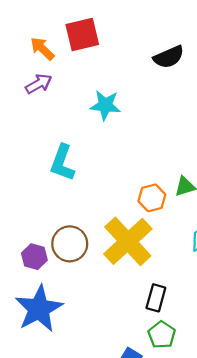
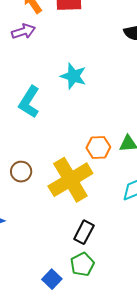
cyan star: (105, 105) -> (73, 76), moved
brown circle: (70, 244) -> (21, 172), size x0.7

